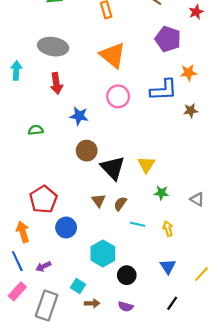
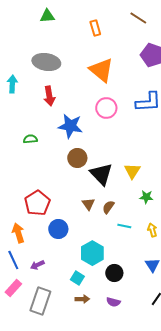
blue star: (79, 116) -> (70, 126), size x1.4
cyan square: (78, 286) -> (77, 278), moved

